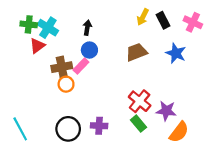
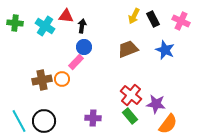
green cross: (29, 24) -> (15, 23), moved
red triangle: (37, 46) -> (66, 16), moved, turned 42
brown cross: (62, 67) -> (42, 80), moved
black circle: (68, 129) -> (44, 121), moved

